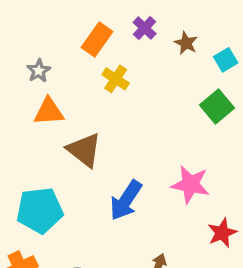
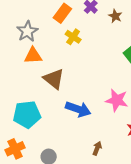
gray star: (39, 71) -> (27, 31), size x1.5
blue arrow: (126, 200) -> (78, 109), turned -105

